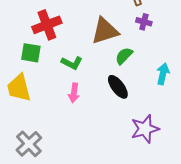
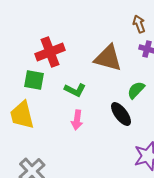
brown triangle: (105, 31) -> (108, 58), turned 32
green semicircle: (124, 56) -> (136, 90), moved

